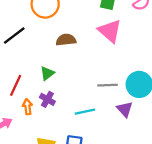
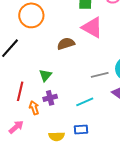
brown semicircle: (66, 40) -> (66, 44), moved
purple cross: (47, 99) -> (50, 98), turned -32

